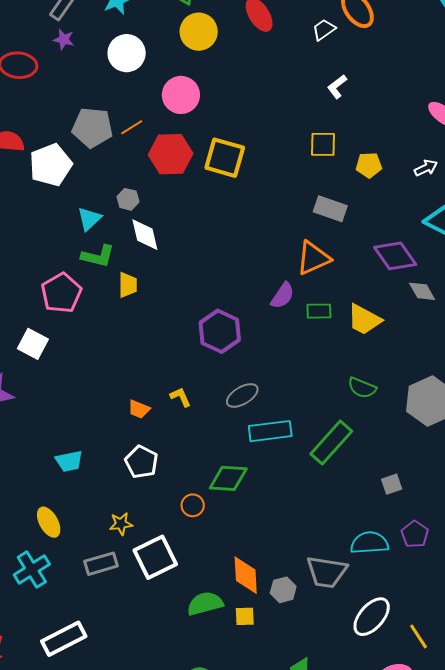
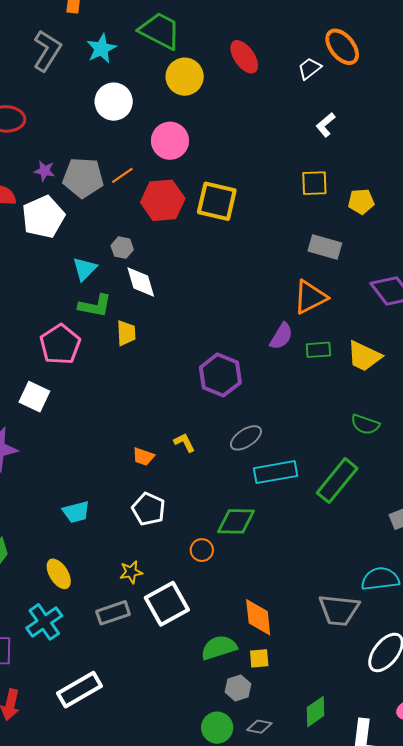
purple star: (64, 39) -> (45, 171), moved
gray hexagon: (283, 590) -> (238, 688), moved

